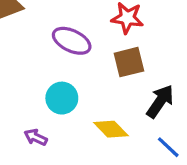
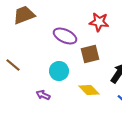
brown square: (129, 62) -> (90, 54), moved

